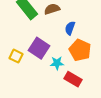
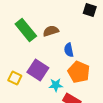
blue semicircle: (70, 28) -> (69, 50), turned -32

